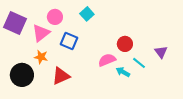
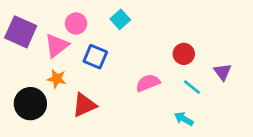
red circle: (125, 44) -> (184, 54), moved
cyan arrow: (123, 72) -> (184, 119), moved

